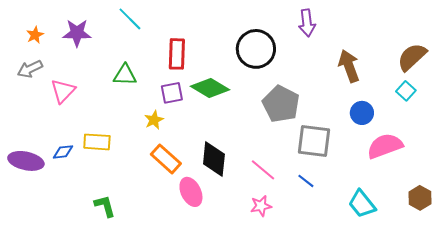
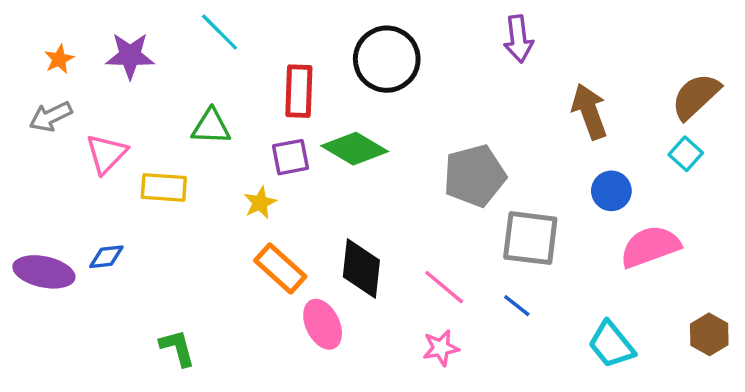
black circle: (256, 49) -> (387, 59), moved
gray pentagon: (281, 104) -> (475, 176), turned 30
yellow rectangle: (97, 142) -> (164, 187), moved

